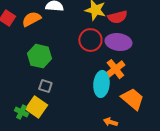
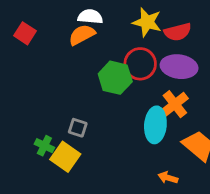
orange semicircle: (31, 19) -> (82, 35), moved
green hexagon: (39, 56) -> (115, 78), moved
green cross: (21, 112) -> (44, 146), moved

